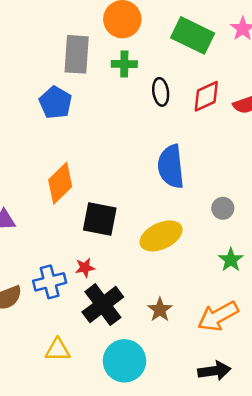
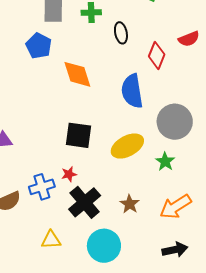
red diamond: (206, 96) -> (157, 55), moved, turned -40
orange diamond: (60, 183) -> (77, 74), moved, turned -60
gray circle: (223, 208) -> (175, 122), size x2.0
green star: (231, 260) -> (165, 162), moved

